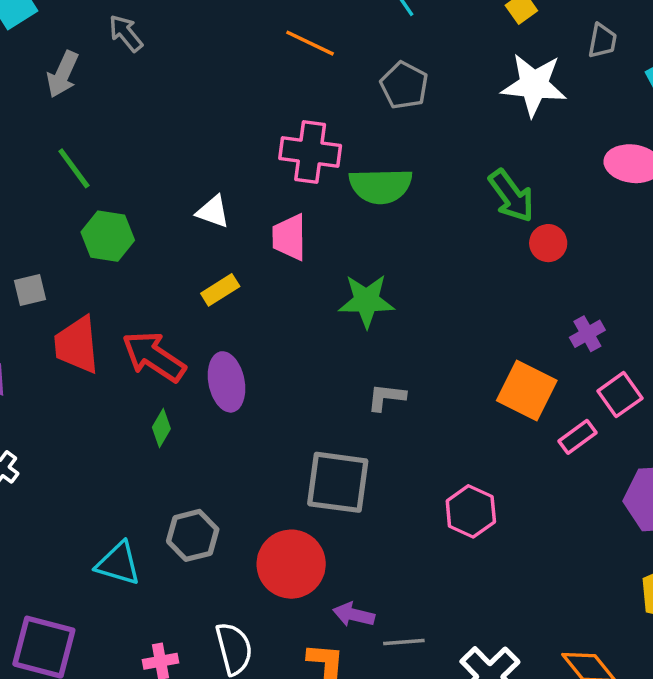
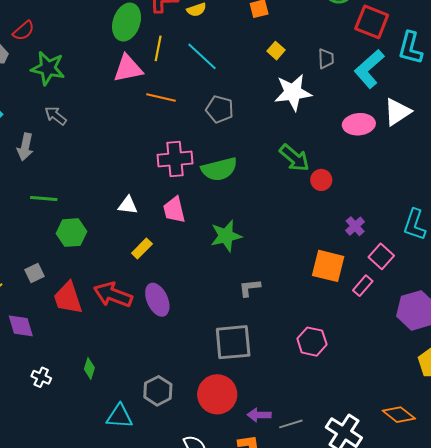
green line: (74, 168) -> (44, 199), turned -36
green diamond: (161, 428) -> (89, 368), moved

